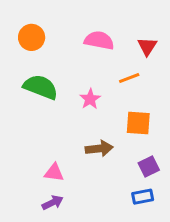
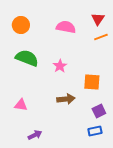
red triangle: (147, 46) -> (98, 19), moved
orange line: (129, 78) -> (101, 37), moved
pink triangle: (54, 173) -> (21, 105), moved

